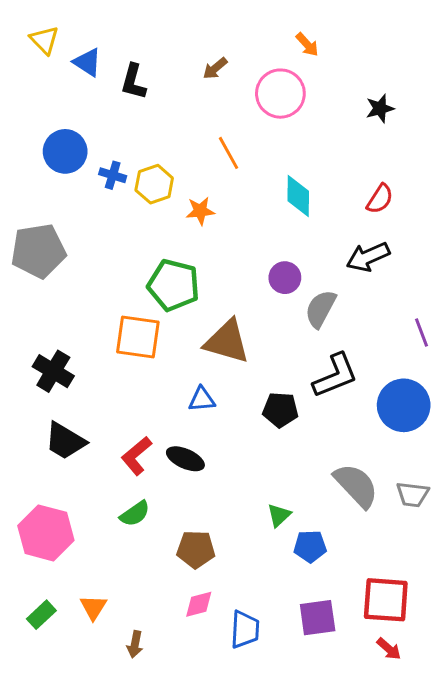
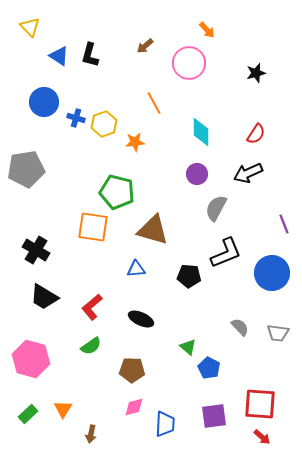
blue triangle: (87, 62) -> (59, 56), moved
purple circle: (285, 278) -> (197, 174), moved
black ellipse: (185, 459) -> (141, 319), moved
gray semicircle: (356, 485) -> (240, 327), size x0.6
green triangle: (279, 515) -> (188, 347), turned -36
blue pentagon: (310, 546) -> (209, 368), turned 30

